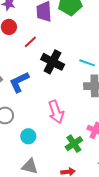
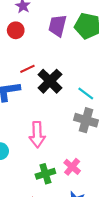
red line: (30, 42) -> (27, 69), moved

